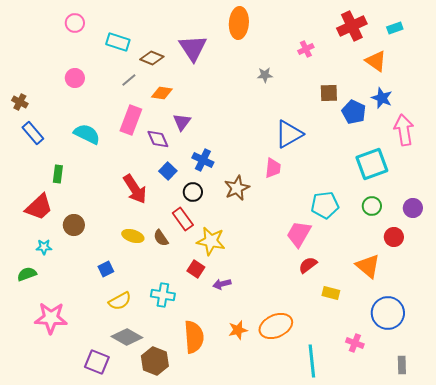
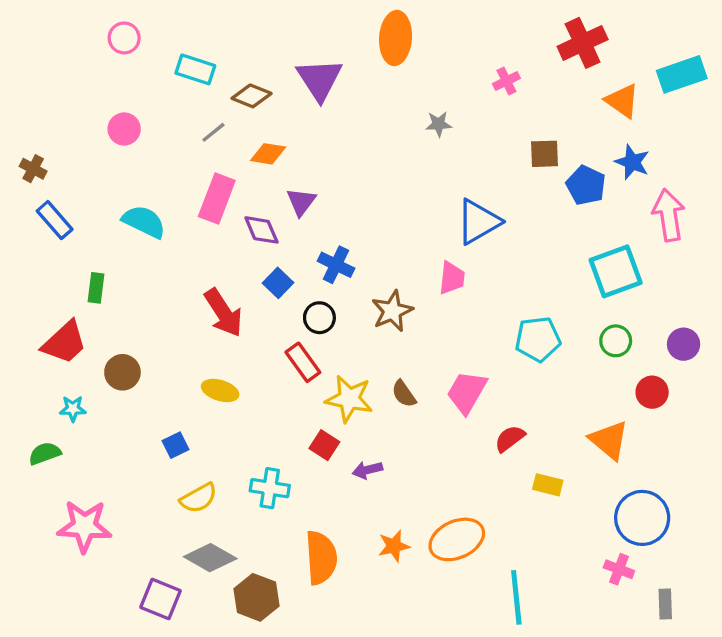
cyan rectangle: (395, 28) -> (682, 74), moved, size x1.8
pink trapezoid: (299, 234) -> (467, 392), moved
brown semicircle: (161, 238) -> (404, 394), moved
pink cross: (355, 343) -> (619, 569), moved

